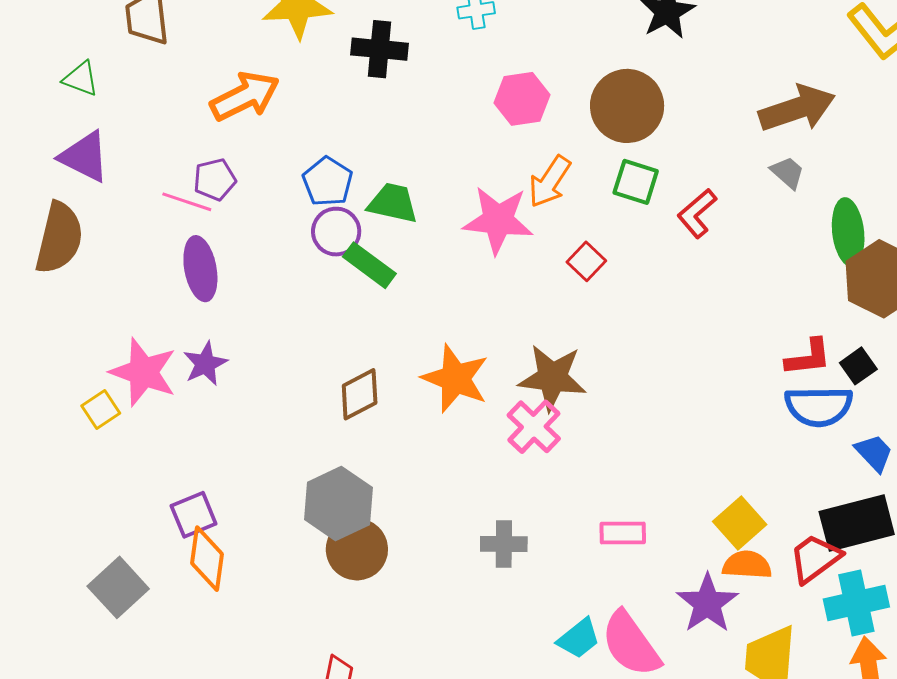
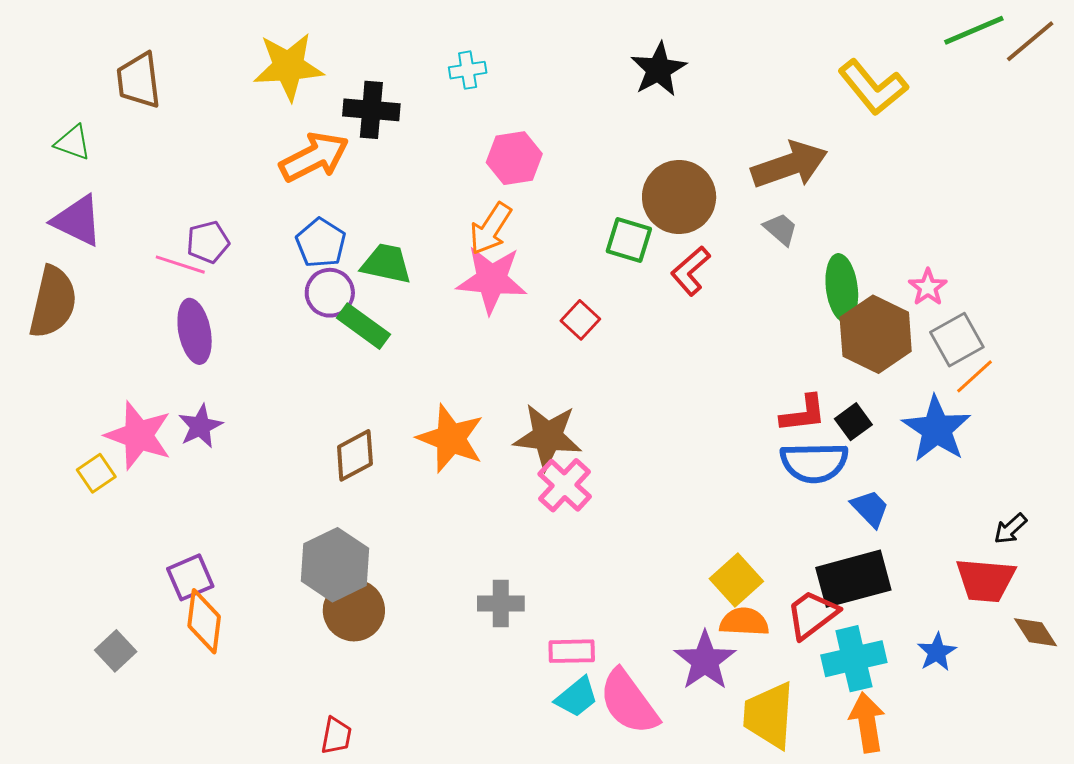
orange arrow: (245, 96) -> (314, 157), moved
brown circle: (627, 106) -> (679, 197), moved
orange arrow: (550, 182) -> (491, 229), moved
pink cross: (534, 427) -> (565, 485), moved
pink rectangle: (623, 533) -> (572, 651), moved
gray square: (118, 587) -> (116, 651), size x0.7

